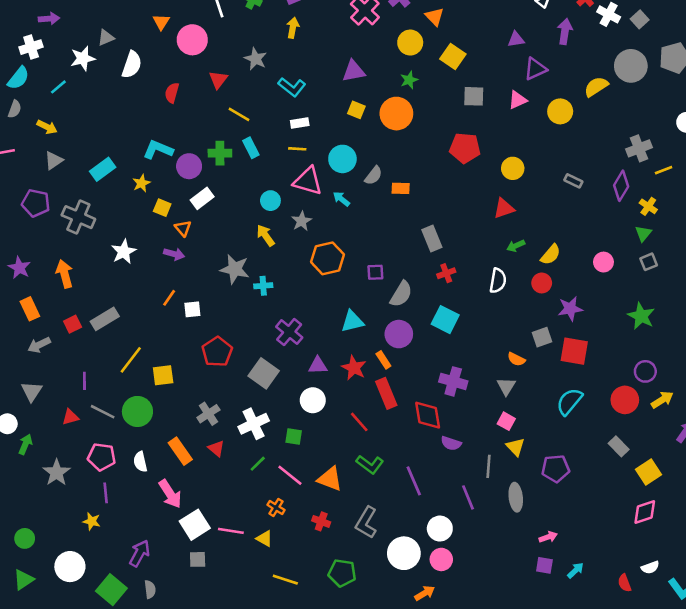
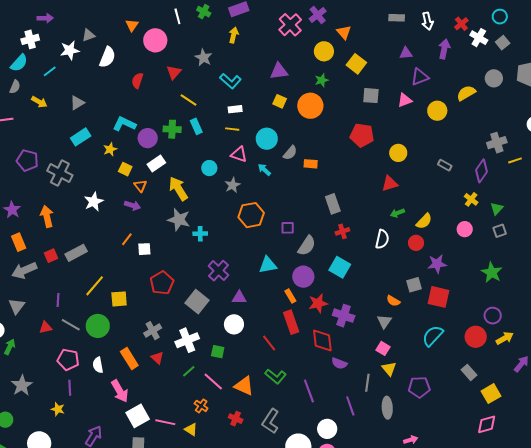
gray circle: (631, 66) -> (494, 78), size x0.7
gray triangle: (54, 160) -> (77, 103), moved
pink triangle: (308, 181) -> (239, 154), size x0.7
yellow cross: (648, 206) -> (471, 199), moved
yellow arrow: (265, 235) -> (178, 189), moved, size x1.4
gray arrow: (39, 345) -> (24, 270), size x1.4
red star: (354, 368) -> (318, 303), moved, turned 30
gray star: (57, 473) -> (22, 385), moved

